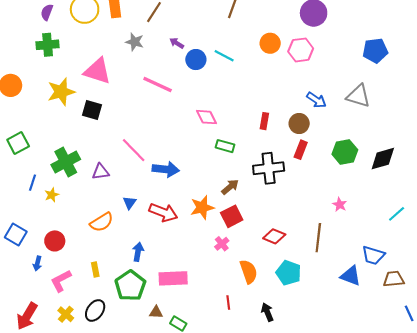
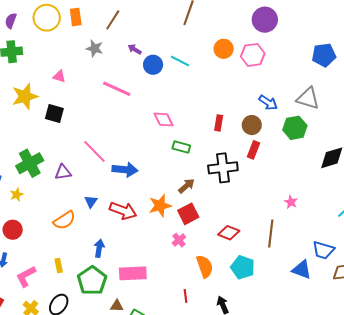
pink triangle: (97, 71) -> (59, 76), size x0.5
green hexagon: (345, 152) -> (295, 128), moved
red circle: (55, 241) -> (13, 230), moved

